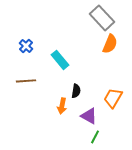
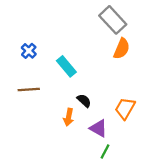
black semicircle: (76, 91) -> (84, 101), turned -56

